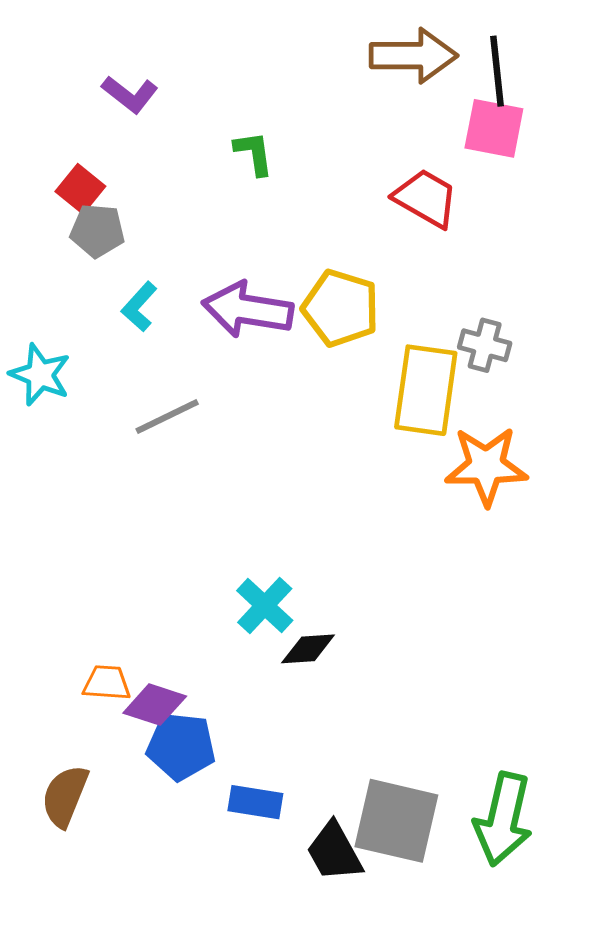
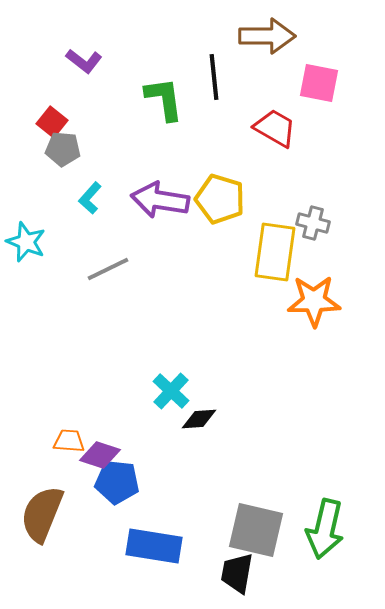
black line: (497, 71) -> (214, 77), moved
green L-shape: (254, 153) -> (164, 99), size x1.5
brown semicircle: (65, 796) -> (42, 514), size x1.4
blue rectangle: (255, 802) -> (154, 546), moved, size x1.6
black trapezoid: (334, 852) -> (237, 573), moved, turned 39

